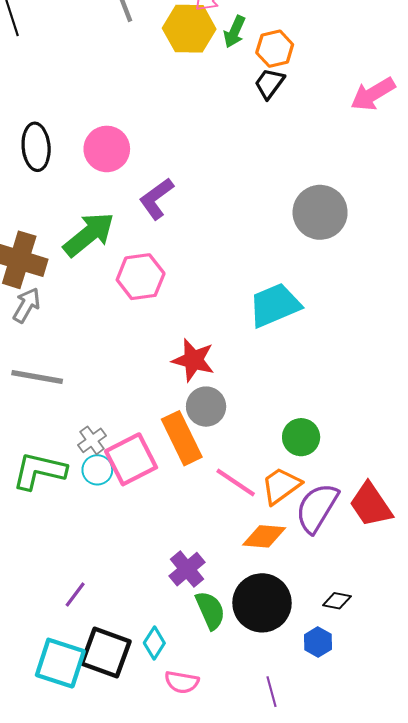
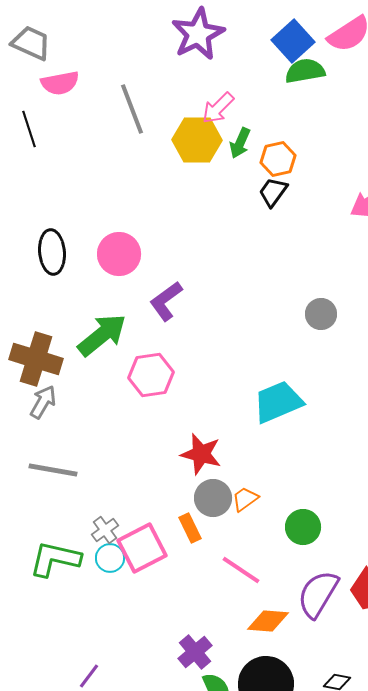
gray circle: (320, 212) -> (321, 314), size x0.6
orange rectangle: (182, 438) -> (190, 528), size x0.6
orange trapezoid: (281, 486) -> (245, 499), moved, size x0.7

